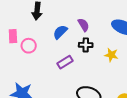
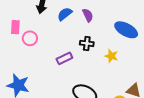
purple semicircle: (83, 25) -> (88, 15), moved
blue semicircle: (60, 32) -> (65, 14), moved

